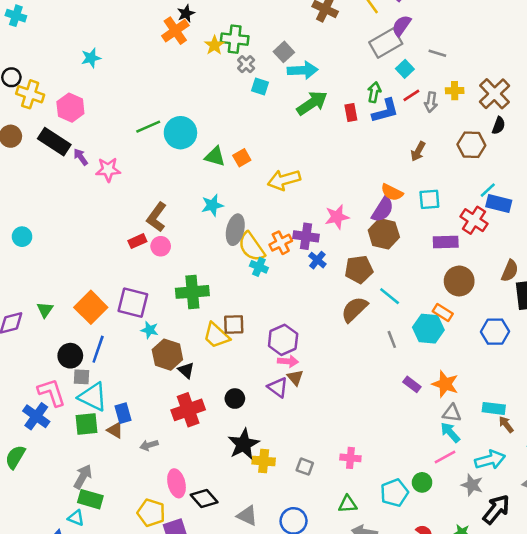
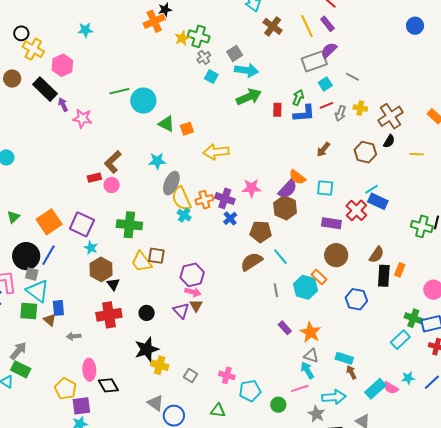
black circle: (70, 356) -> (26, 256), size x1.4
cyan pentagon: (394, 493) -> (250, 391), moved
gray triangle: (247, 516) -> (155, 403), moved

